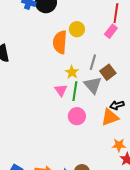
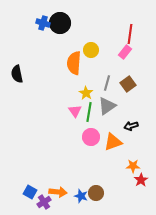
brown square: (108, 72) -> (128, 84), moved
gray triangle: (93, 85) -> (107, 106), turned 36
orange triangle: (110, 117) -> (113, 142), moved

